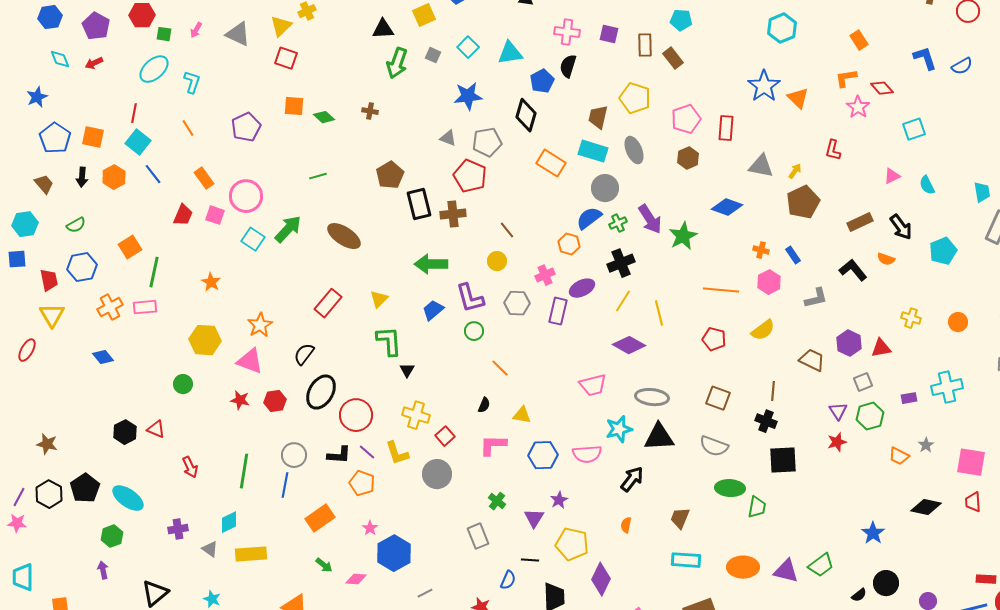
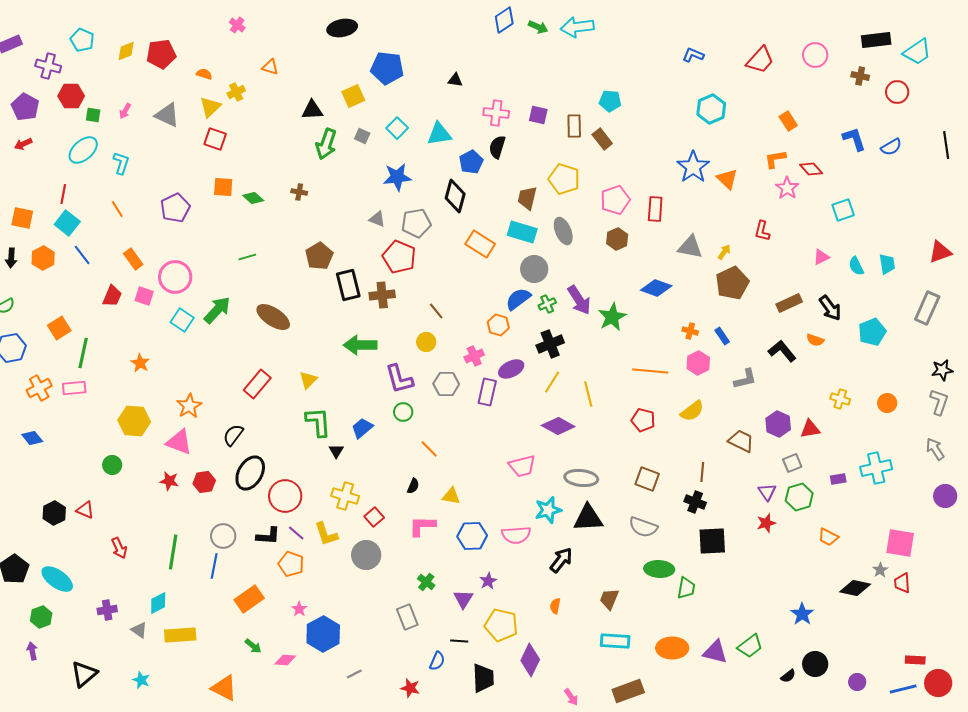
cyan trapezoid: (982, 192) -> (887, 264), moved
blue trapezoid: (433, 310) -> (362, 428), moved
gray star: (926, 445) -> (880, 570), moved

